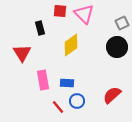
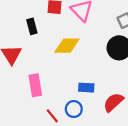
yellow diamond: (71, 45) -> (67, 46), turned 35
blue rectangle: (67, 83) -> (86, 88), moved

